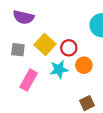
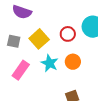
red circle: (69, 48) -> (68, 34), moved
cyan star: (59, 69) -> (50, 63), turned 30

